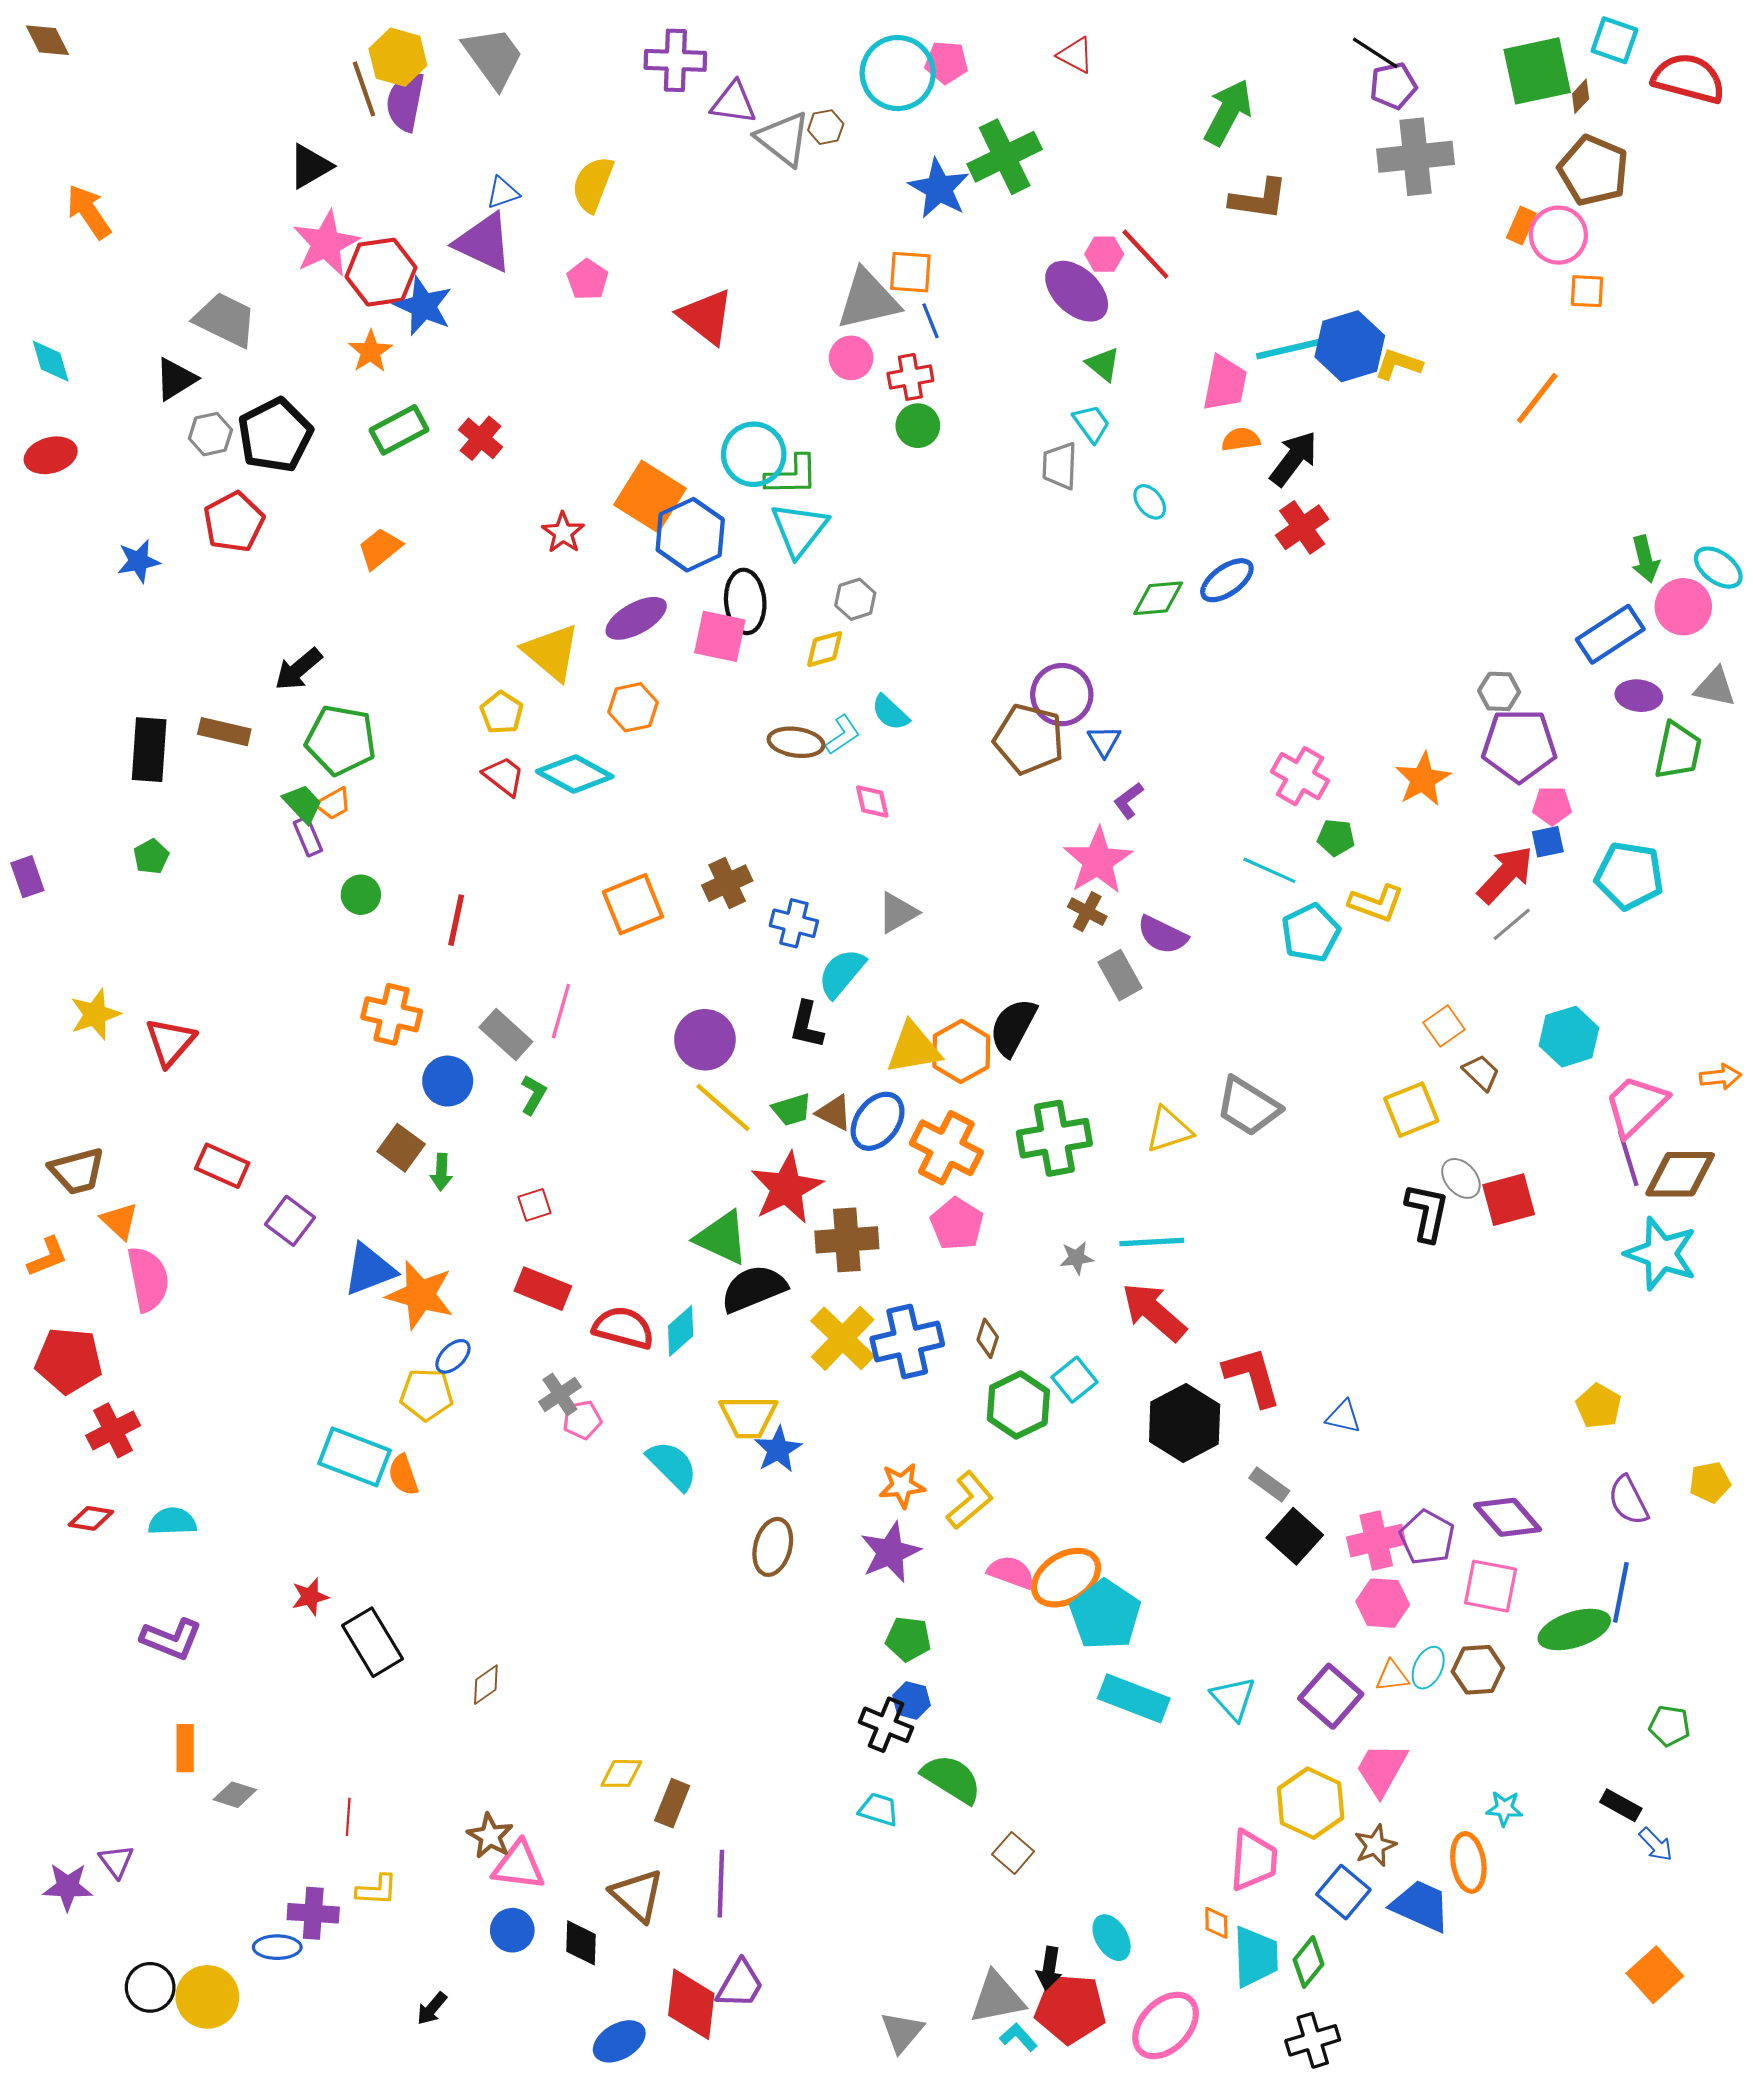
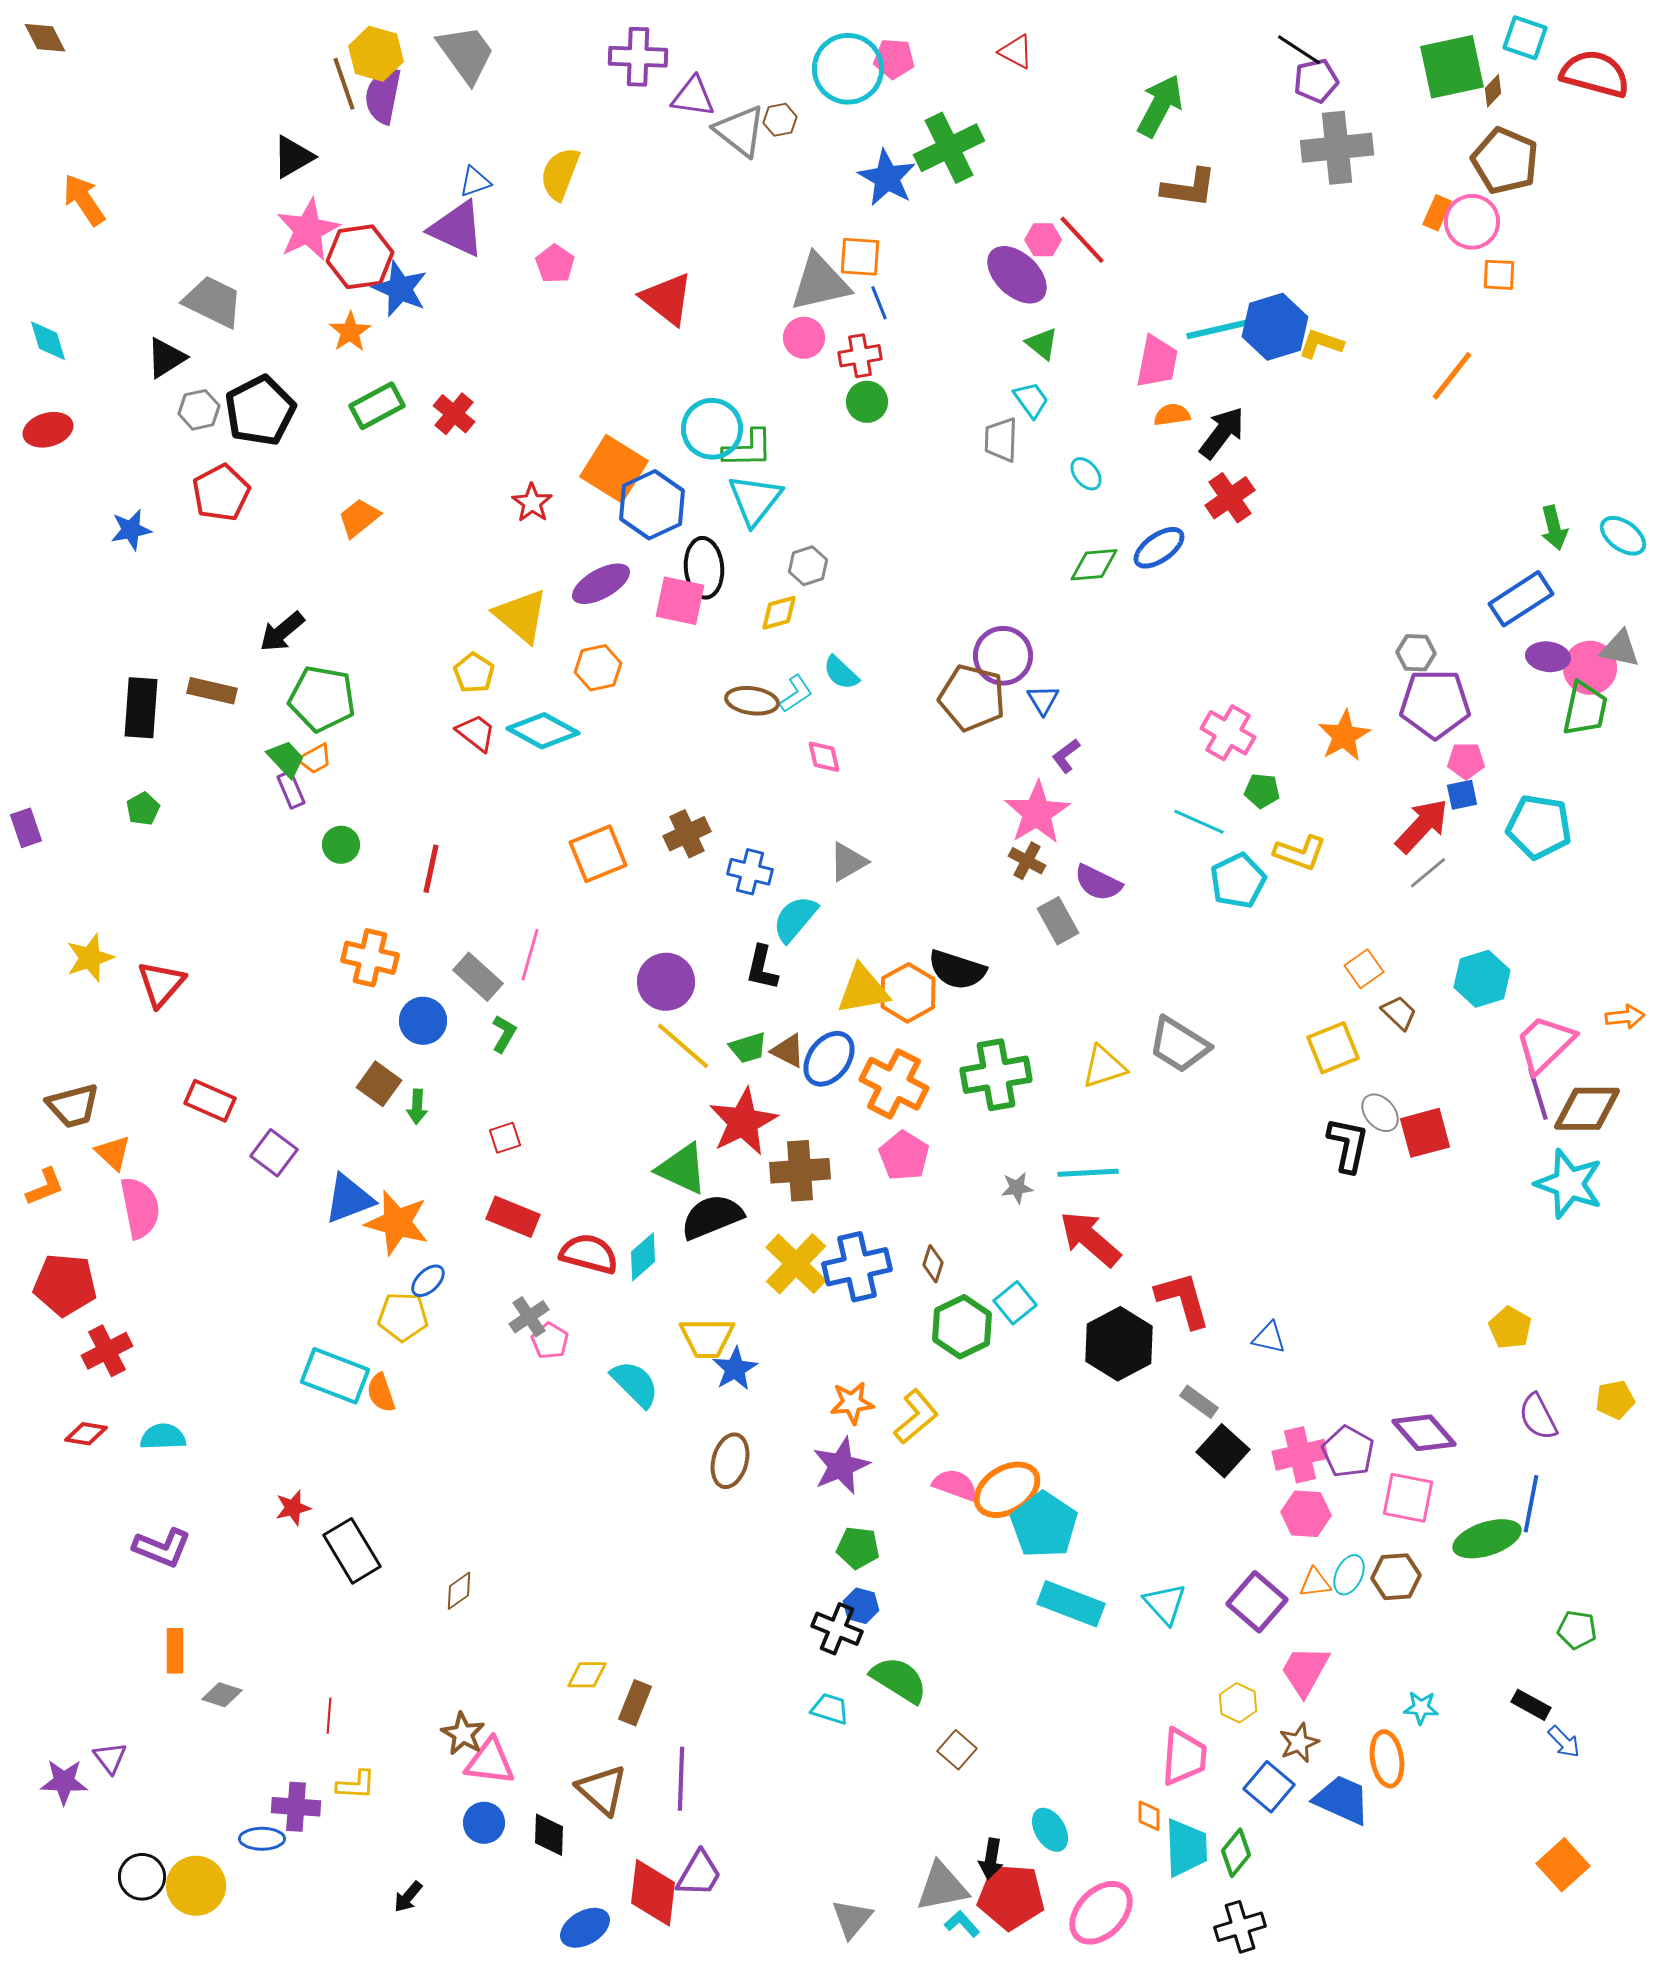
pink circle: (1683, 607) -> (1590, 668), moved
black semicircle: (1013, 1027) -> (957, 970), turned -100
pink pentagon: (582, 1420) -> (550, 1341), turned -30
yellow hexagon: (1311, 1803) -> (1238, 1703), size x0.6

